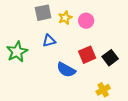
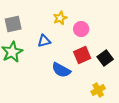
gray square: (43, 13) -> (13, 24), moved
pink circle: (86, 21) -> (81, 29), moved

